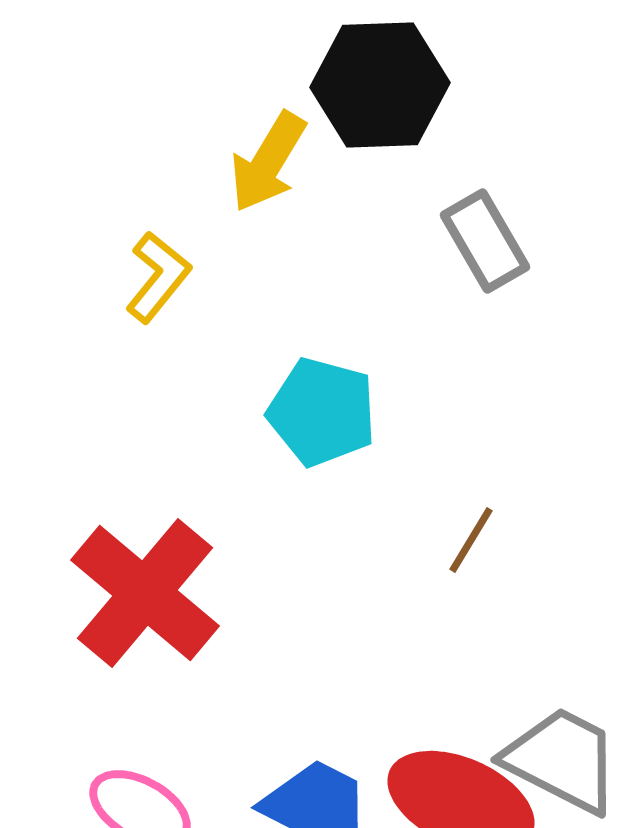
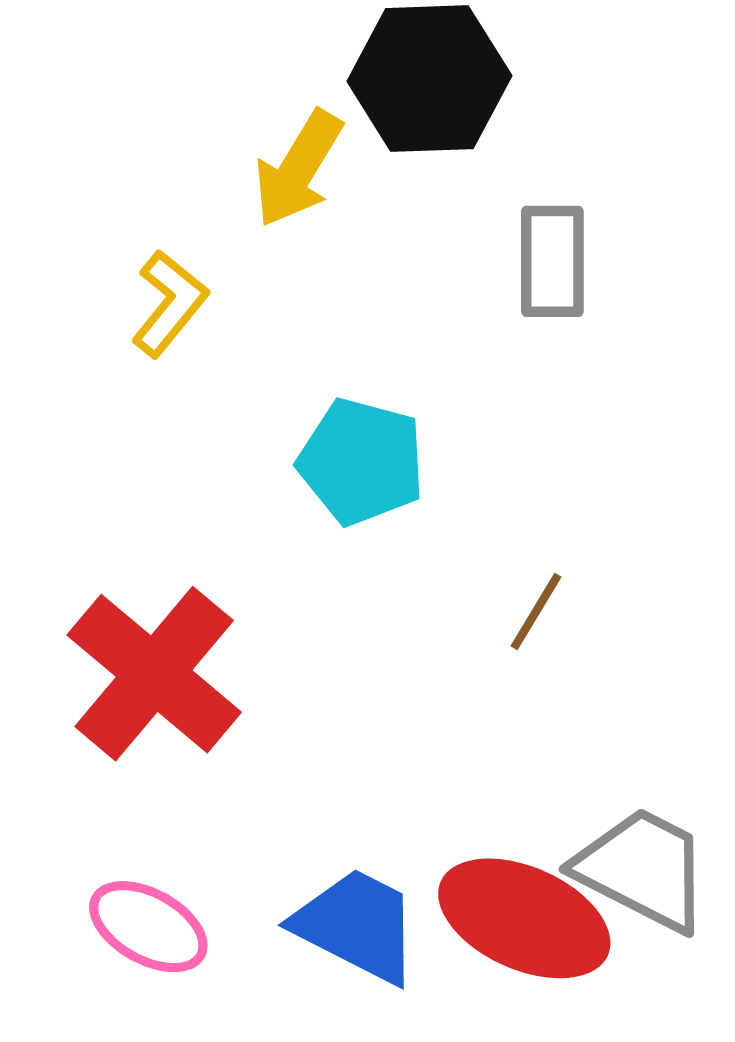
gray rectangle: (485, 241) -> (552, 261), turned 30

